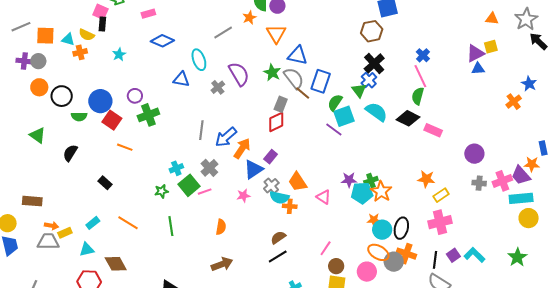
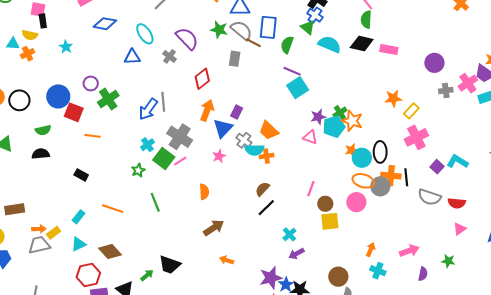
green semicircle: (79, 116) -> (43, 130), moved
cyan square: (344, 116) -> (298, 88), moved
red diamond: (276, 122) -> (202, 79), moved
blue arrow: (226, 137) -> (148, 109), moved
black semicircle: (70, 153) -> (41, 154), turned 66
gray cross: (209, 168) -> (180, 137), size x1.4
pink triangle: (324, 197) -> (310, 137), moved
black line: (435, 260) -> (406, 177), moved

